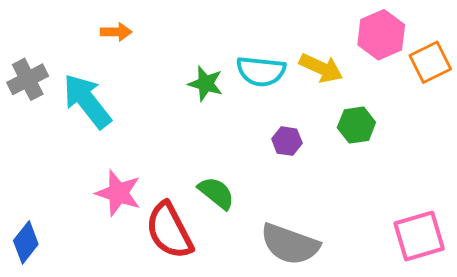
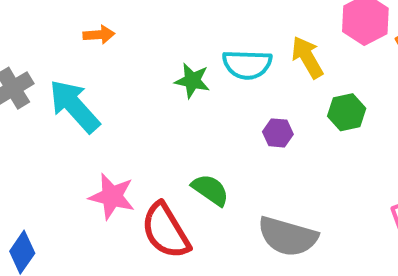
yellow arrow: (321, 68) -> (307, 57), turned -141

